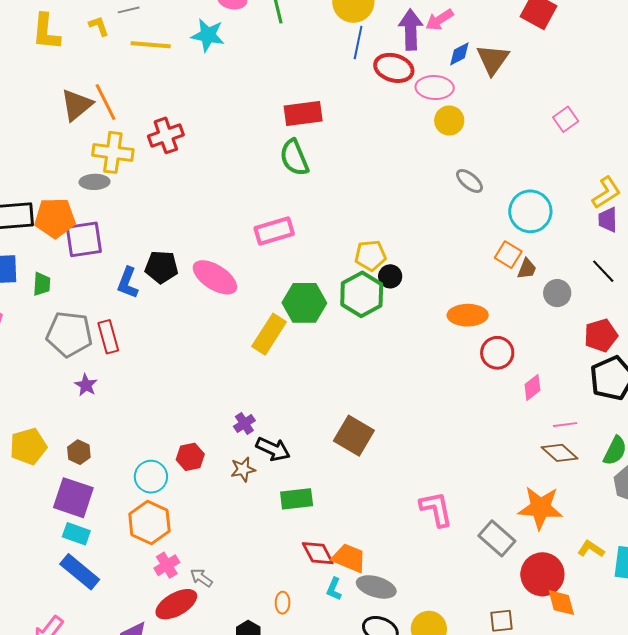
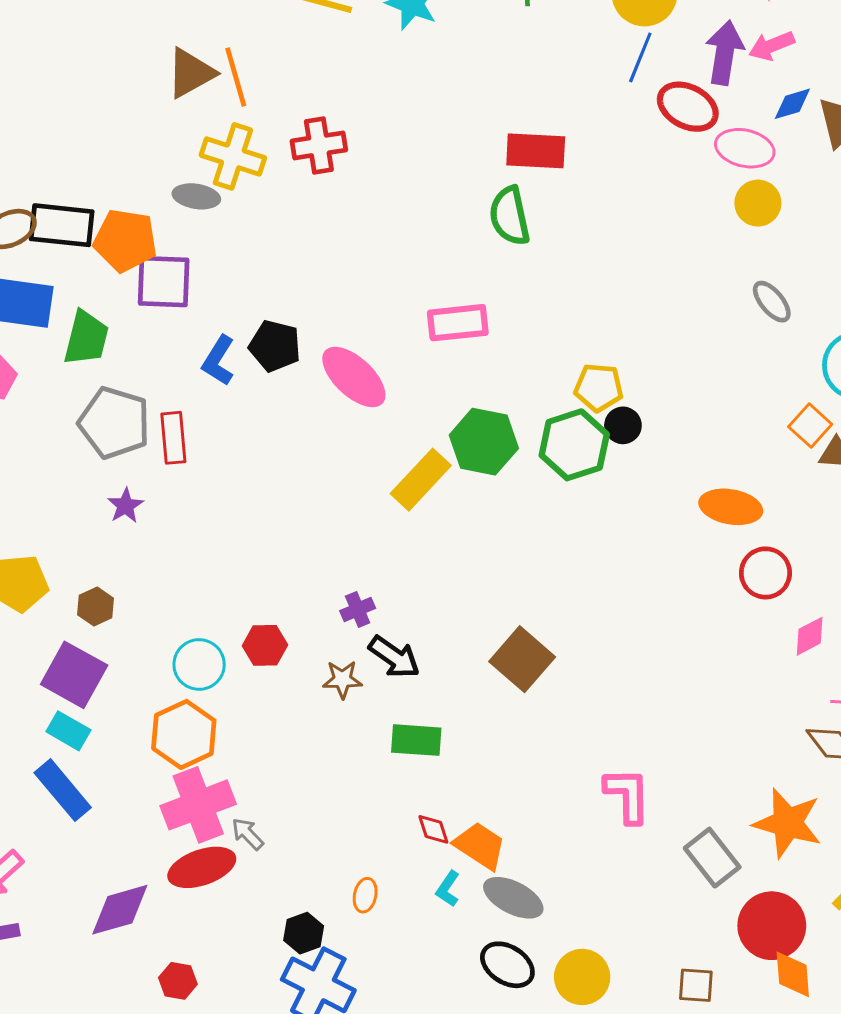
green trapezoid: (42, 284) -> (86, 338), size x1.5
red diamond: (318, 553) -> (433, 829), size x0.7
pink cross: (167, 565) -> (198, 805), size x1.8

